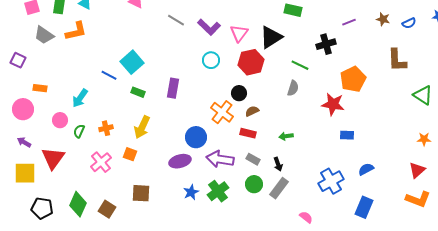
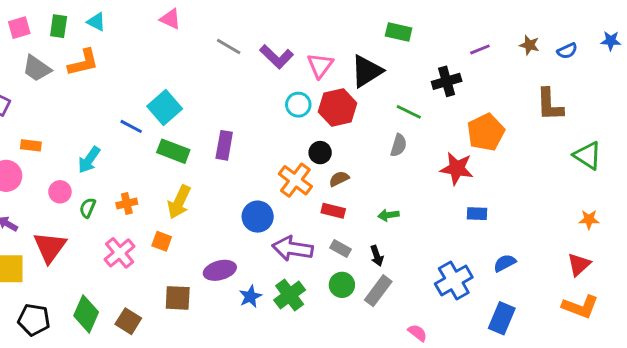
cyan circle: (211, 60) -> (298, 105), moved
green rectangle: (138, 92) -> (173, 151), size x1.5
purple ellipse: (180, 161) -> (220, 270), moved

